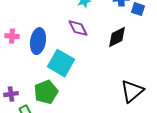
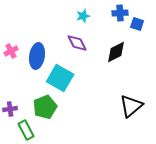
pink cross: (12, 36) -> (11, 51), turned -32

